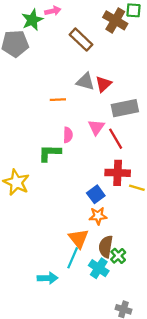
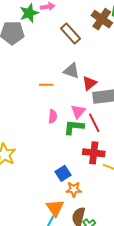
red triangle: (103, 84) -> (89, 83), moved
green L-shape: (50, 153) -> (74, 127), moved
blue square: (96, 194) -> (63, 173), moved

